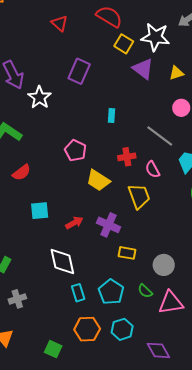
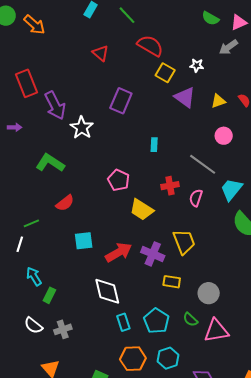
white star: (155, 37) -> (197, 65), size x0.5
pink semicircle: (153, 169) -> (196, 198), turned 48
yellow trapezoid: (139, 196) -> (184, 242), moved
red arrow: (74, 223) -> (119, 252), size x1.5

